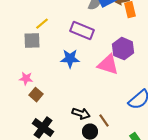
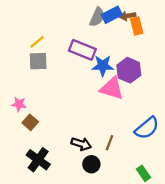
gray square: (32, 41) -> (38, 61), moved
blue star: (70, 59) -> (103, 66), moved
brown line: (104, 121) -> (110, 143), moved, turned 56

